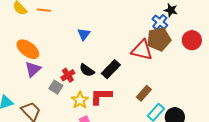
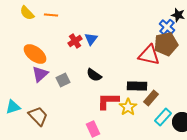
black rectangle: (111, 69) -> (137, 86), moved, turned 48
red cross: (68, 75) -> (75, 41), moved
gray square: (56, 87) -> (63, 80), moved, turned 32
yellow star: (80, 100) -> (128, 107), moved

